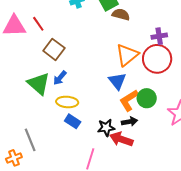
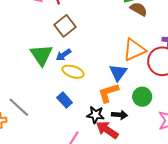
orange L-shape: (129, 100) -> (108, 93), moved
yellow ellipse: (67, 102) -> (73, 72), moved
gray line: (30, 140) -> (19, 107), turned -40

